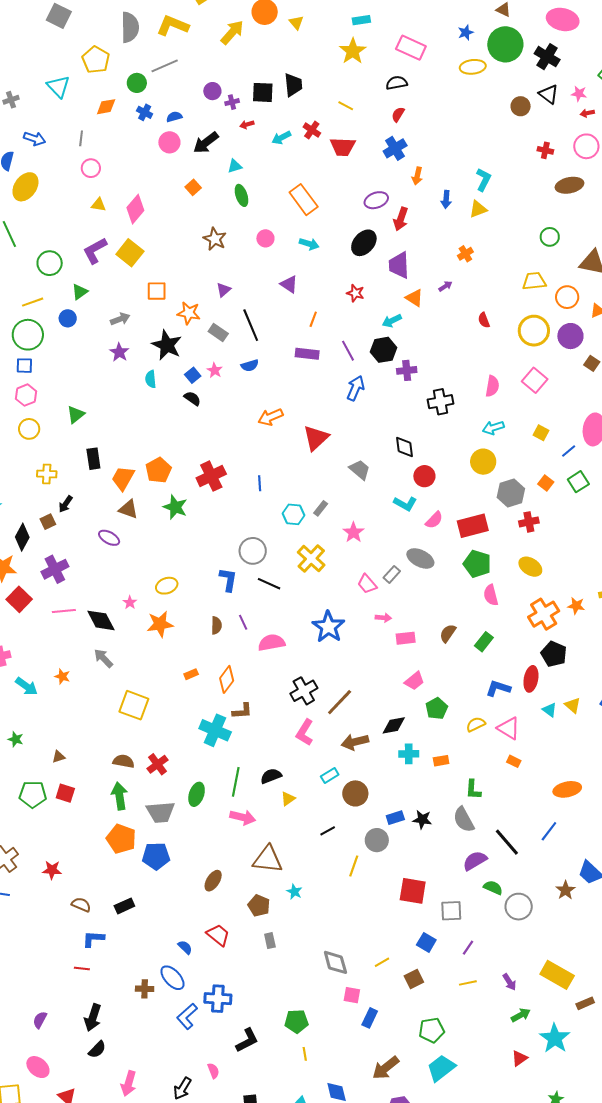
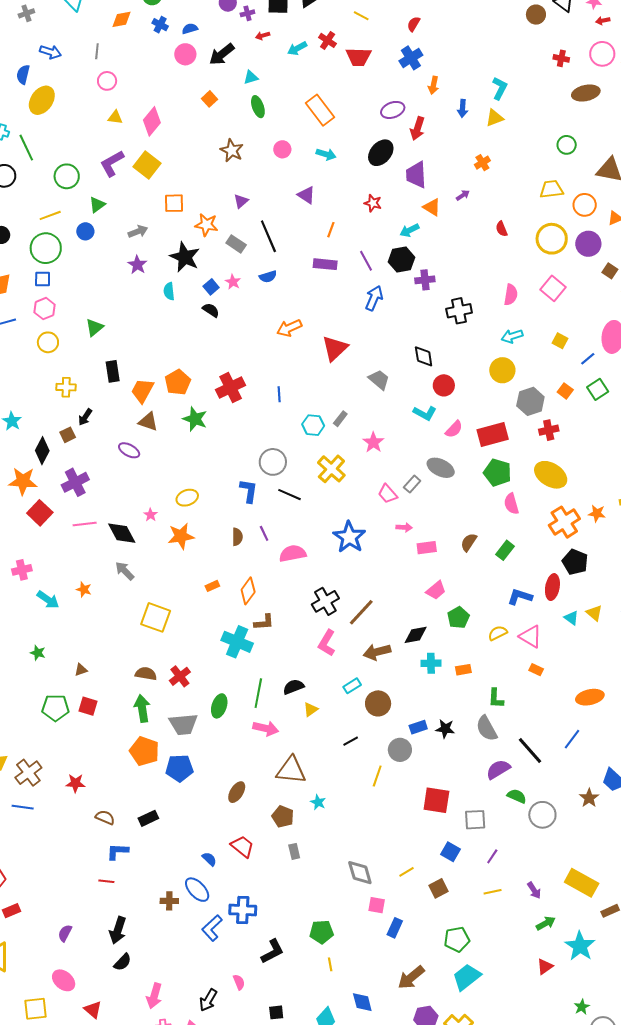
yellow ellipse: (530, 567) -> (551, 475), size x1.4

